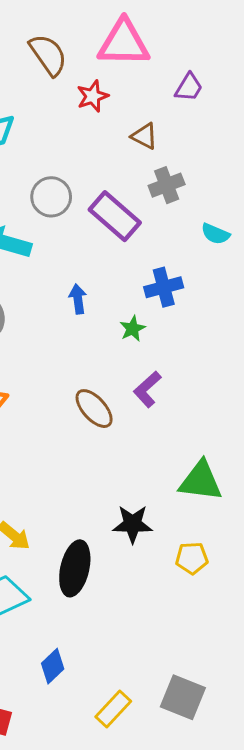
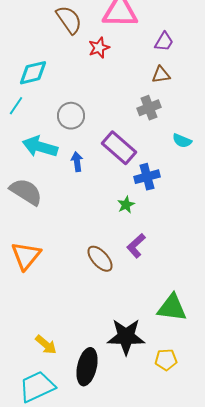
brown triangle: (144, 136) -> (161, 75), moved, turned -36
purple rectangle: (115, 216) -> (119, 148), moved
blue arrow: (78, 299) -> (77, 162), moved
black star: (133, 524) -> (126, 337), size x1.4

